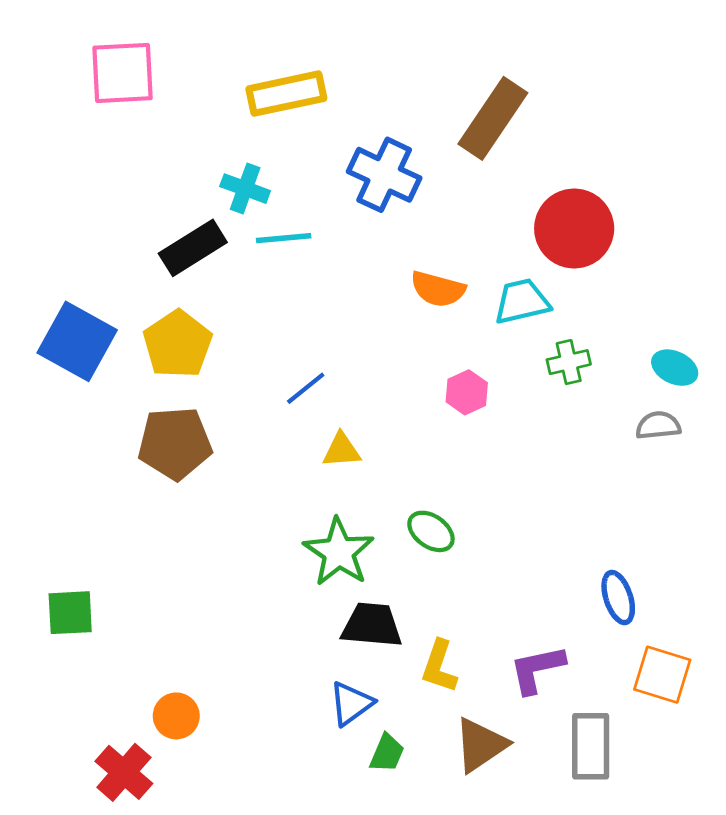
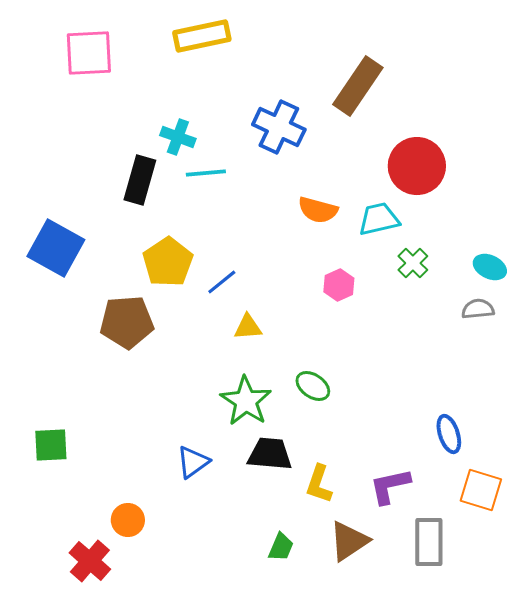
yellow rectangle: (286, 94) -> (202, 36), moved
black rectangle: (193, 248) -> (140, 180), turned -42
yellow pentagon: (178, 344) -> (168, 262), moved
green cross: (569, 362) -> (413, 263), turned -32
blue triangle: (351, 704) -> (193, 462), moved

